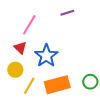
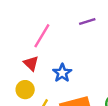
blue star: (46, 56) -> (62, 73), size x0.7

